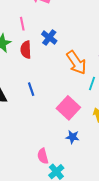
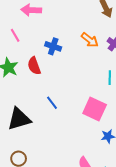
pink line: (22, 24) -> (15, 35), moved
orange arrow: (76, 63) -> (90, 40), moved, size x0.7

